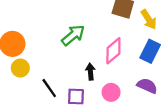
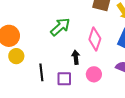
pink diamond: (113, 51) -> (95, 39), turned -30
black line: (49, 88) -> (41, 72), turned 30

